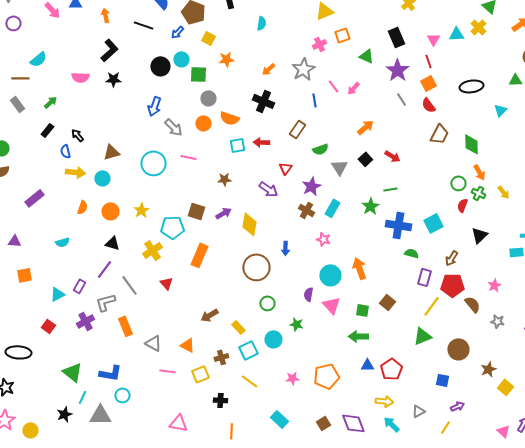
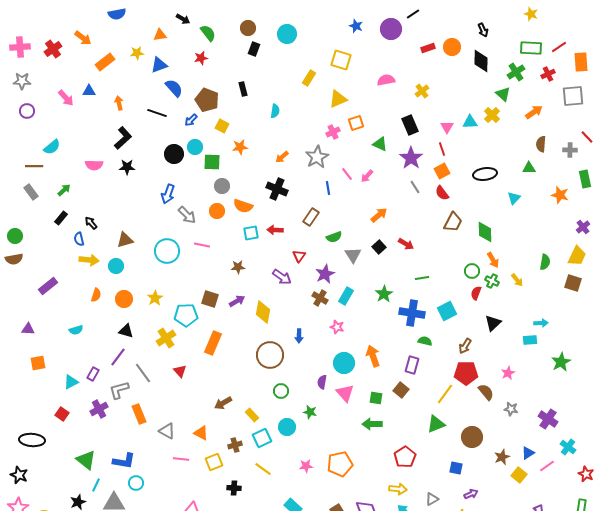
green line: (390, 189) -> (422, 278), moved
purple rectangle: (424, 277) -> (412, 365), moved
blue triangle: (367, 365) -> (528, 453), moved, turned -32

